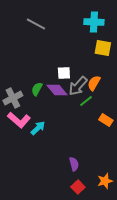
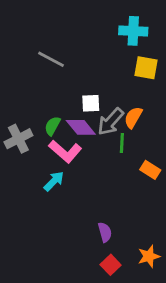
gray line: (36, 24) -> (51, 59), moved
green line: (86, 101) -> (122, 143), turned -48
pink L-shape: (19, 120) -> (65, 151), moved

